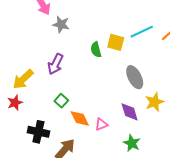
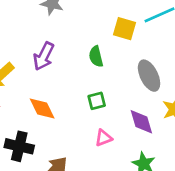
green semicircle: (96, 50) -> (96, 56), moved
green square: (61, 101) -> (97, 101), moved, turned 32
orange diamond: (80, 118) -> (42, 108), moved

